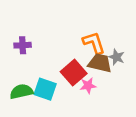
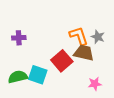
gray star: (117, 57) -> (98, 37), moved
pink star: (88, 86) -> (95, 84), moved

